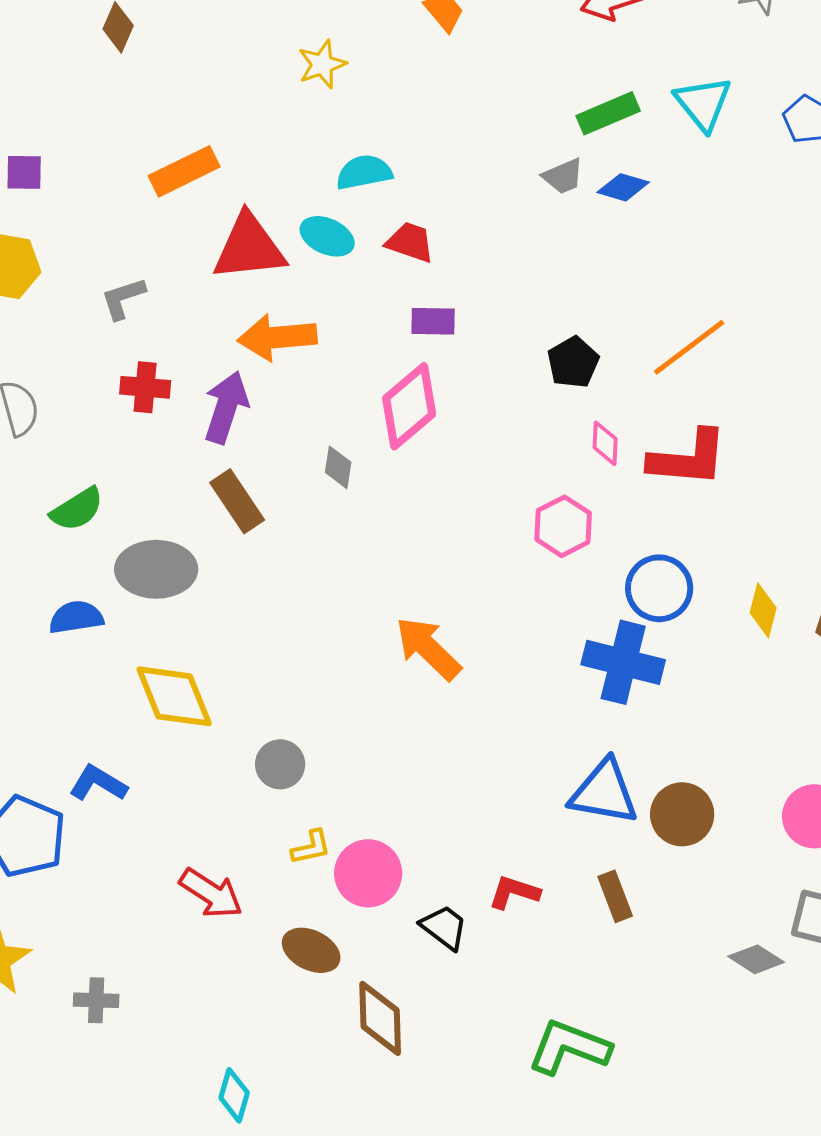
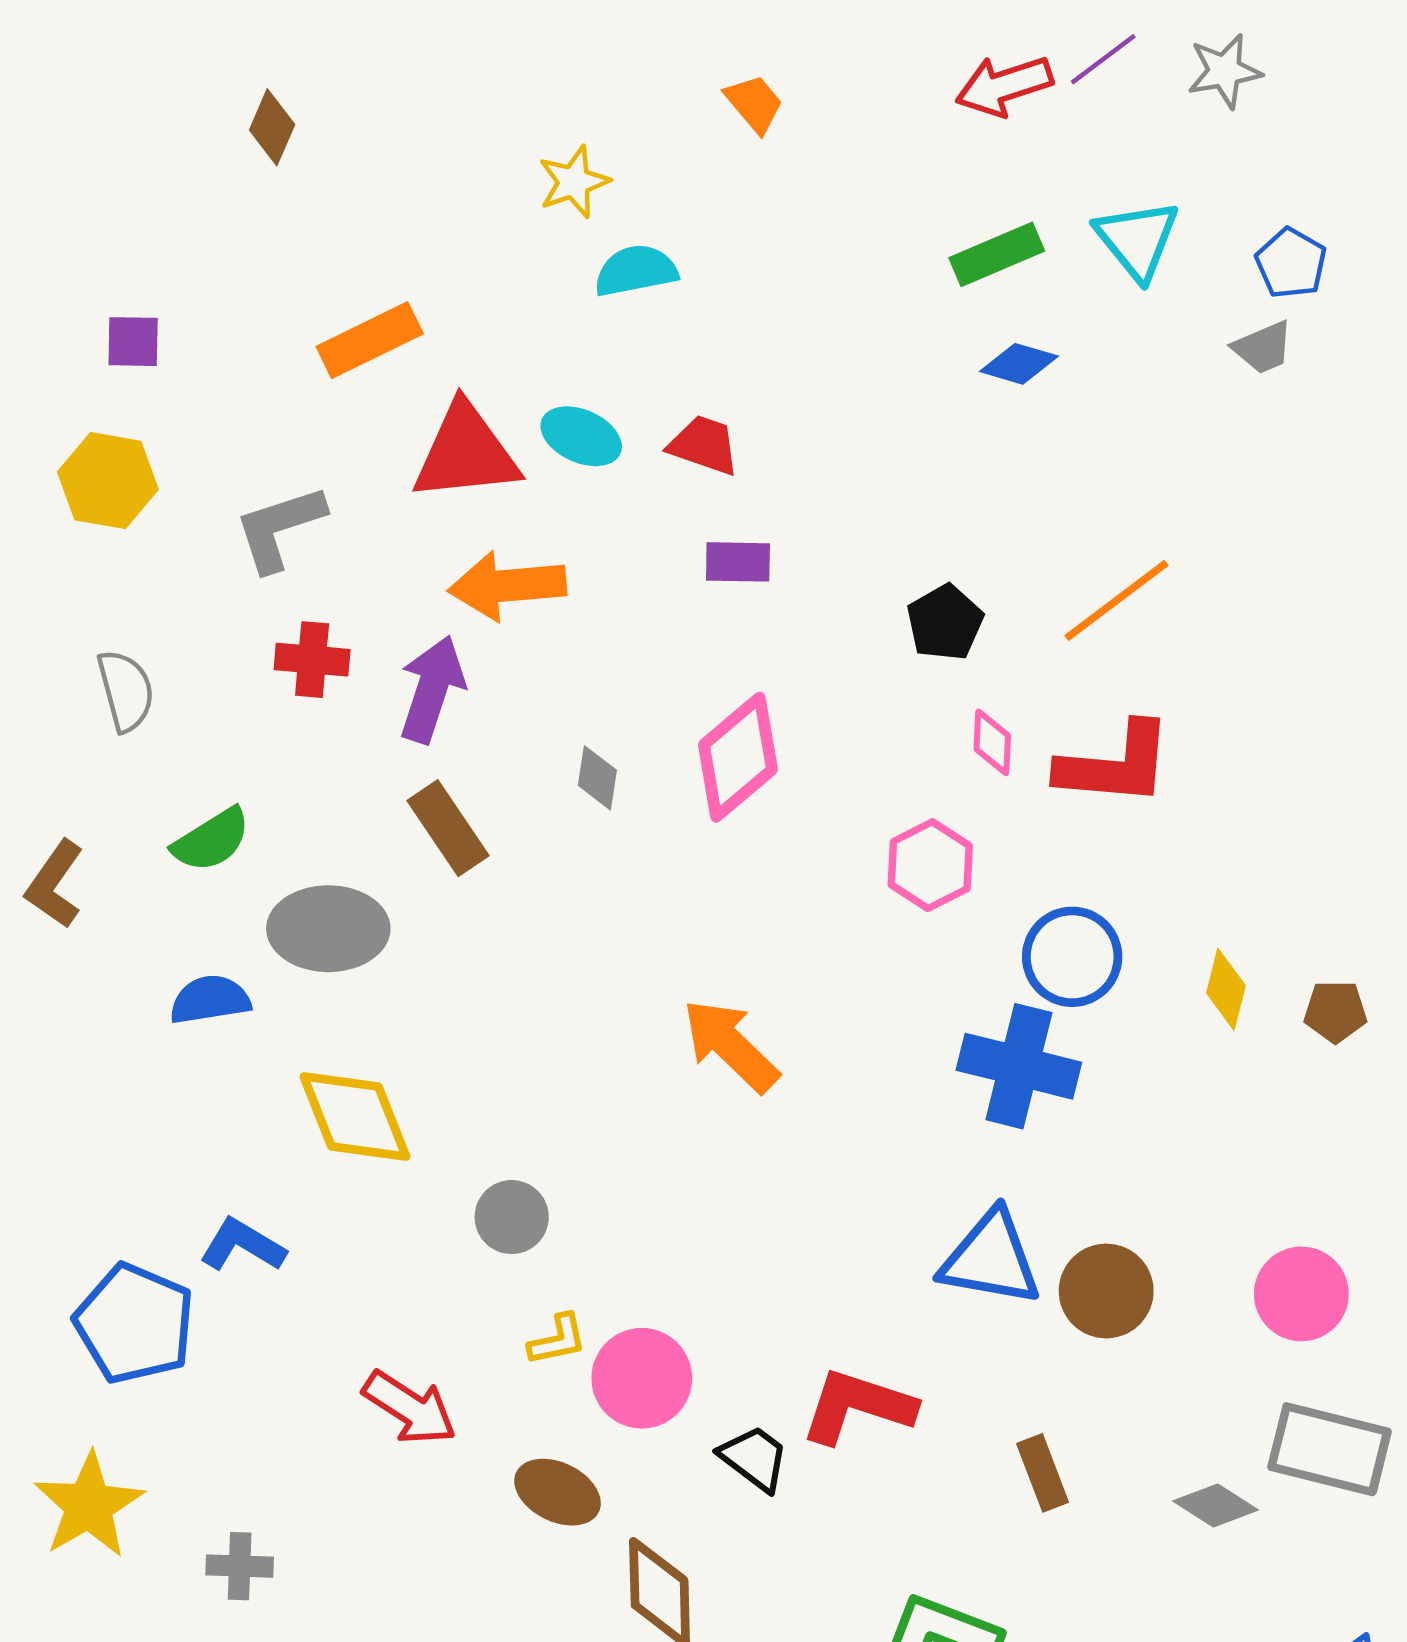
cyan semicircle: (364, 172) -> (636, 271), moved
gray trapezoid: (563, 176) -> (1263, 348), moved
gray L-shape: (123, 298) -> (279, 528), size x1.4
pink diamond: (409, 406) -> (738, 757), moved
red L-shape: (514, 892) -> (858, 1406), size x1.5
brown rectangle: (615, 896) -> (1043, 1473), moved

